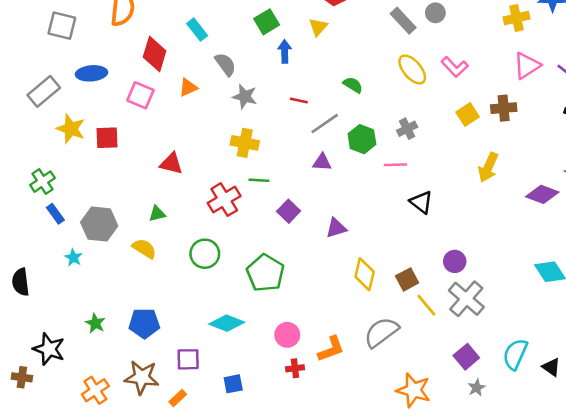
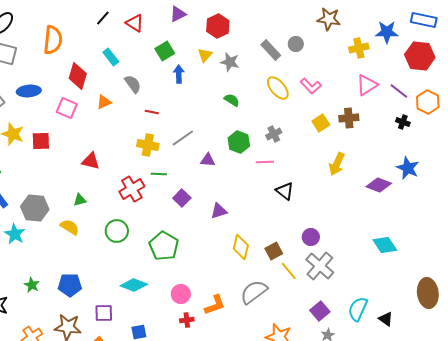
gray star: (245, 97) -> (230, 62), moved
red line: (299, 100) -> (152, 112), moved
gray line: (325, 124) -> (183, 138), moved
cyan star: (73, 258) -> (15, 234), size x1.5

